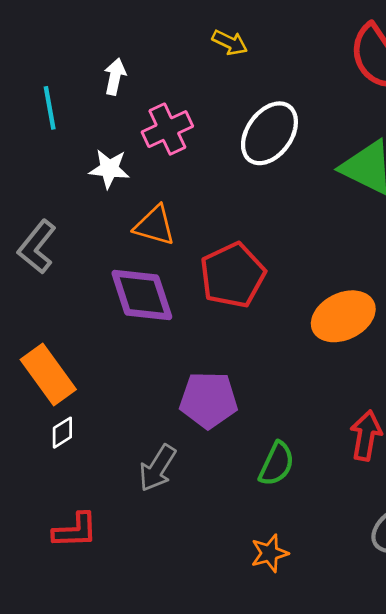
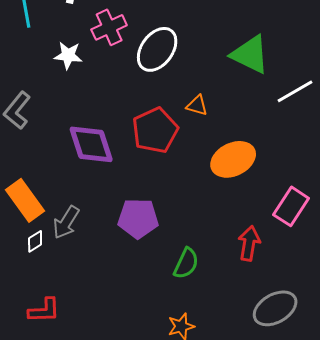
white ellipse: (269, 133) -> (157, 49), moved
orange triangle: (155, 226) -> (197, 105), moved, size x0.7
gray arrow: (157, 468) -> (66, 222), moved

